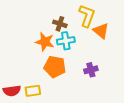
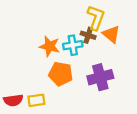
brown cross: (60, 24) -> (88, 35), moved
purple cross: (91, 70) -> (100, 77), size x1.6

